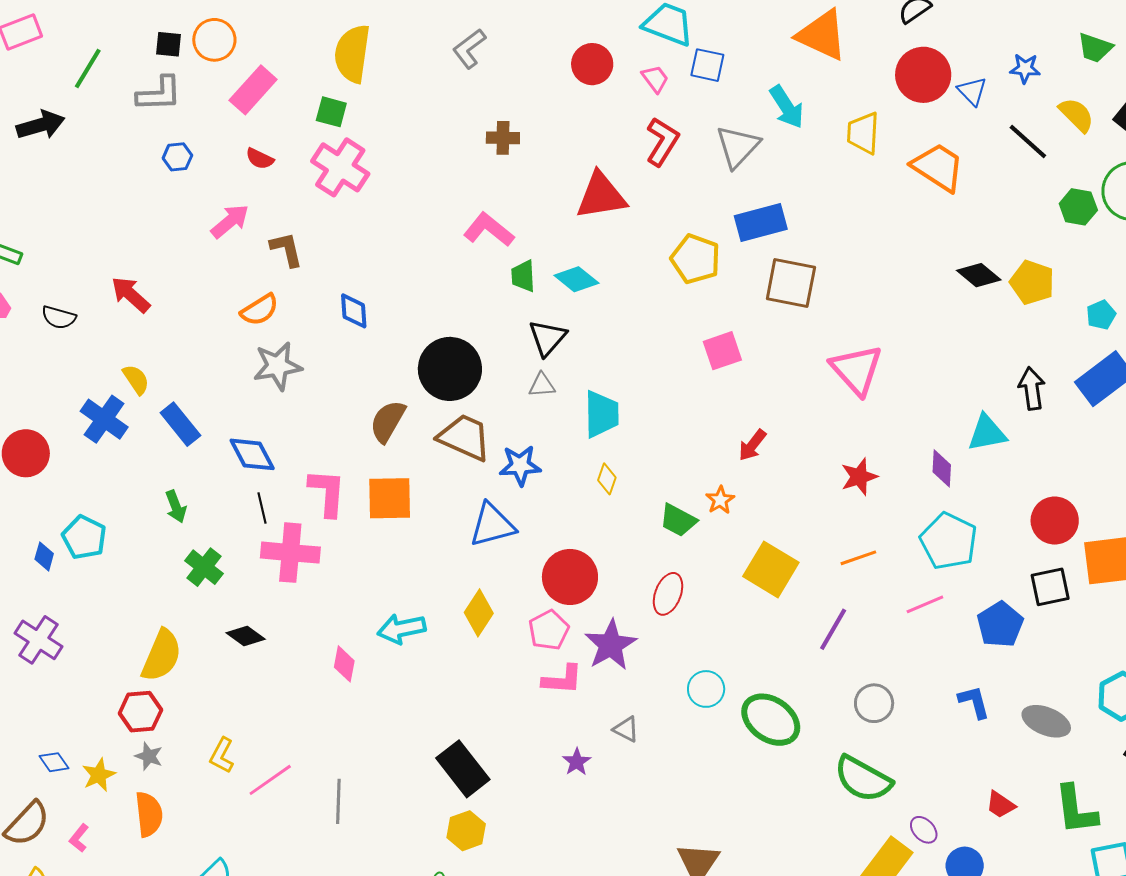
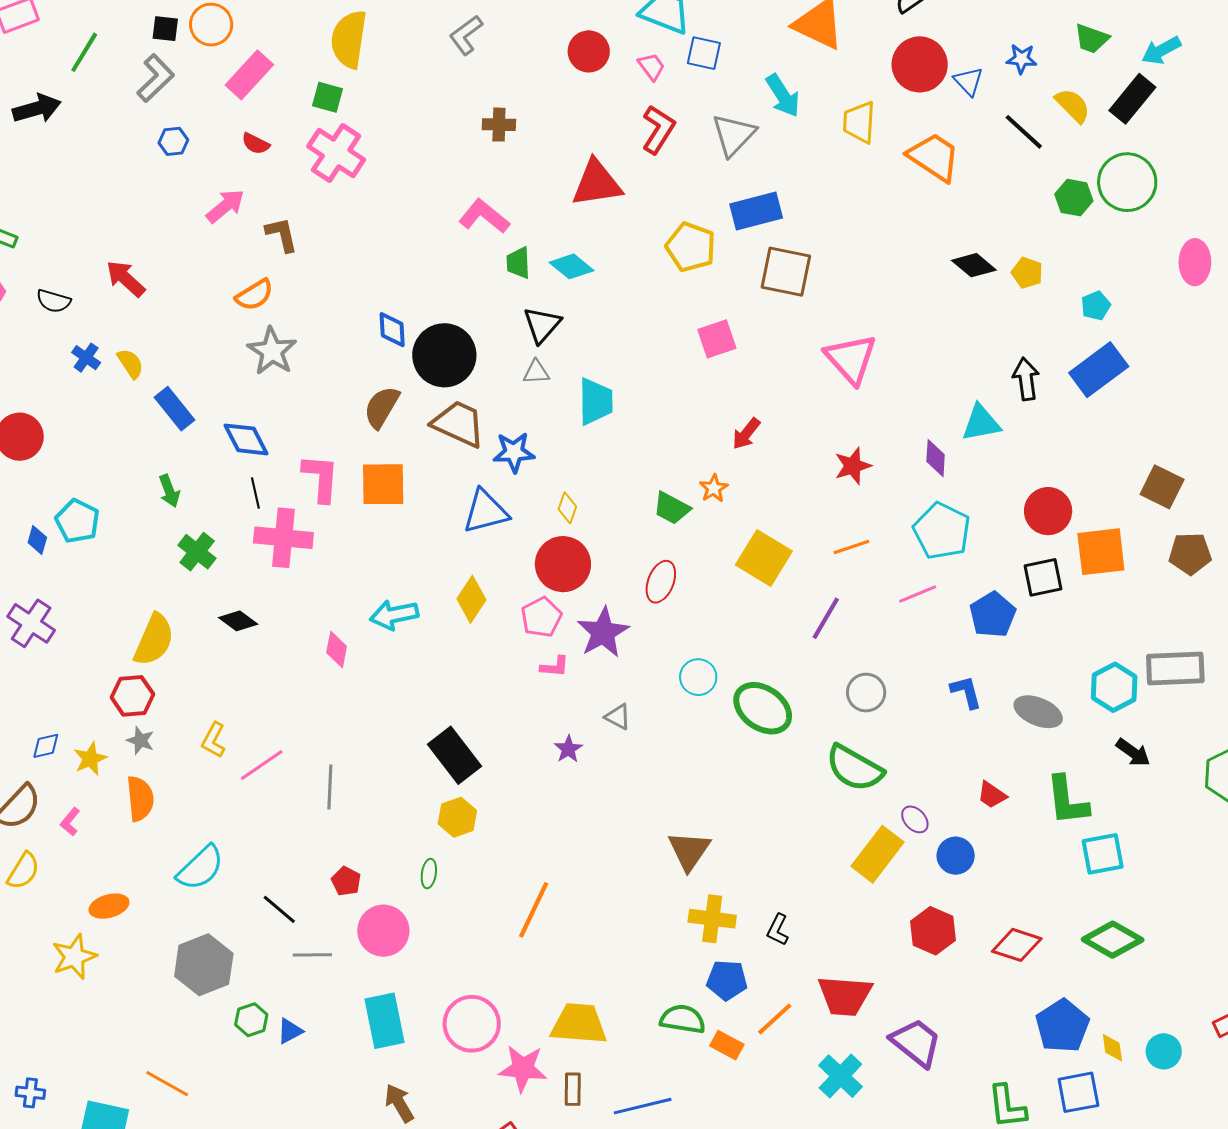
gray L-shape: (159, 94) -> (155, 78), turned -42
yellow pentagon: (1032, 282) -> (1027, 273), size x0.7
blue diamond: (354, 311) -> (392, 330), moved
gray star: (278, 366) -> (272, 351), turned -30
blue cross: (104, 419) -> (86, 358), moved, size x0.6
yellow diamond: (607, 479) -> (567, 508), moved
pink L-shape: (562, 680) -> (555, 667), size x0.7
blue diamond: (54, 762) -> (46, 746), turned -68

